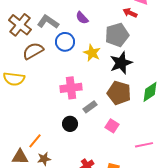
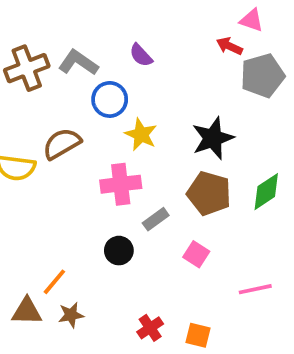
brown cross: (20, 25) -> (27, 68), turned 30
gray pentagon: (117, 35) -> (263, 76), moved
brown semicircle: (33, 51) -> (62, 144), moved
yellow star: (92, 53) -> (141, 134), moved

